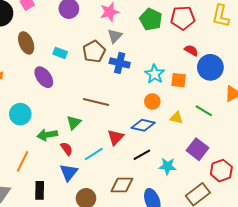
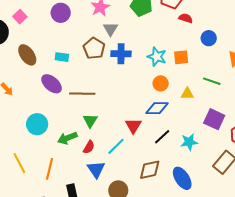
red semicircle: (191, 50) -> (186, 18), moved
blue circle: (210, 67) -> (209, 38), size x0.6
brown line: (96, 102) -> (82, 94), moved
red semicircle: (67, 149) -> (89, 147), turned 80

